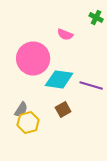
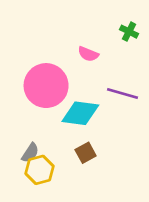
purple line: (91, 85) -> (122, 93), moved

